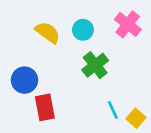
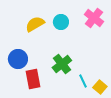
yellow semicircle: (48, 33) -> (35, 24), turned -66
green cross: (95, 65) -> (62, 64), moved

